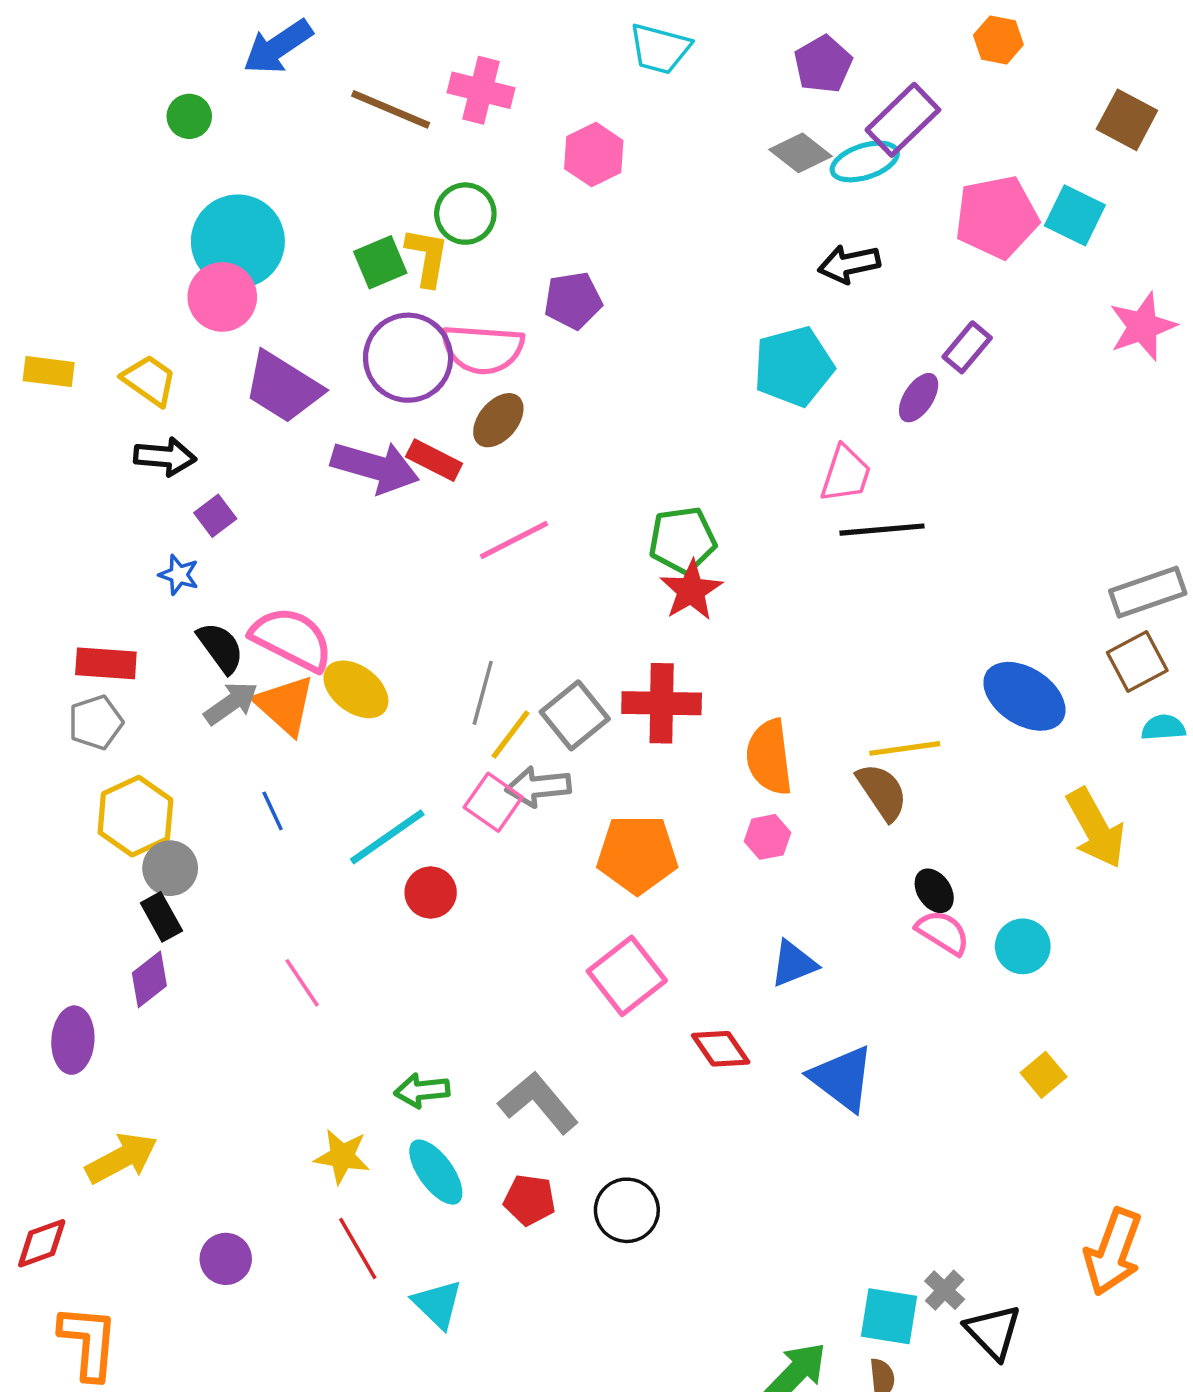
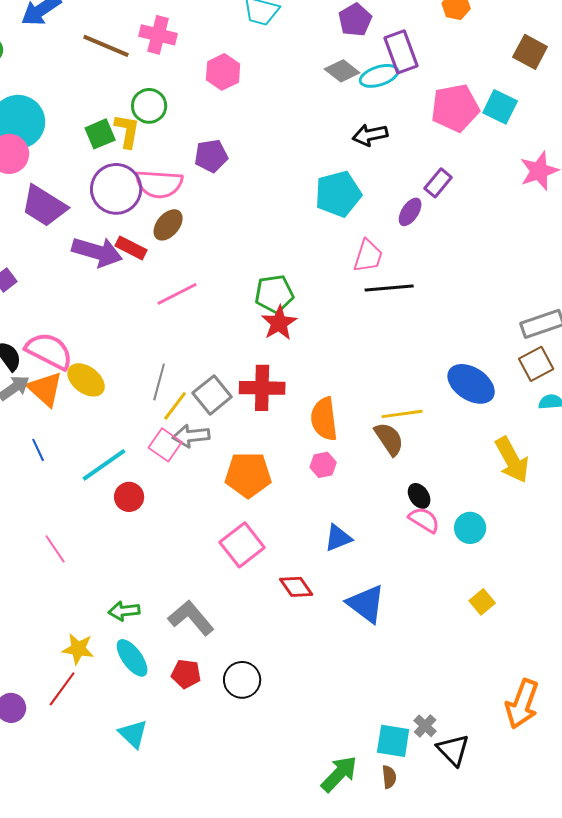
purple rectangle: (903, 120) -> (401, 52), turned -66
red line: (358, 1248) -> (62, 689), moved, turned 66

